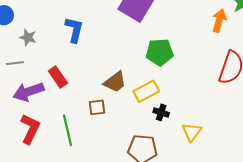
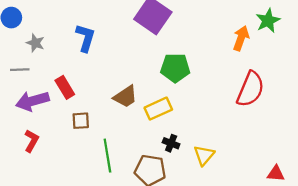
brown square: (97, 107) -> (81, 121), moved
black cross: (161, 112) -> (171, 143), moved
red L-shape: (30, 129) -> (32, 141), size x0.7
green line: (68, 130) -> (107, 156), moved

